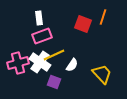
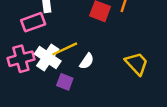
pink rectangle: (42, 36) -> (33, 22), moved
yellow trapezoid: (102, 74) -> (137, 64), moved

